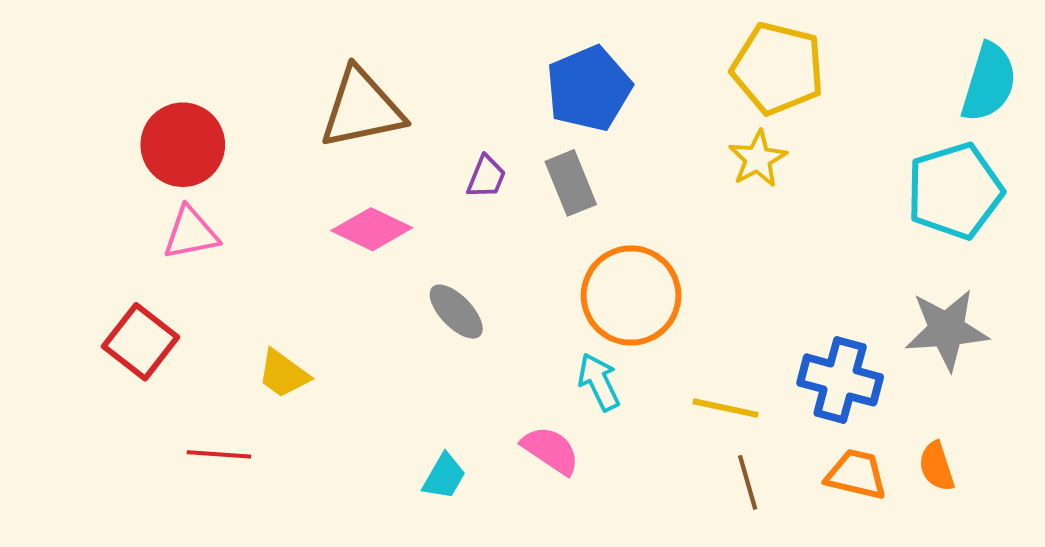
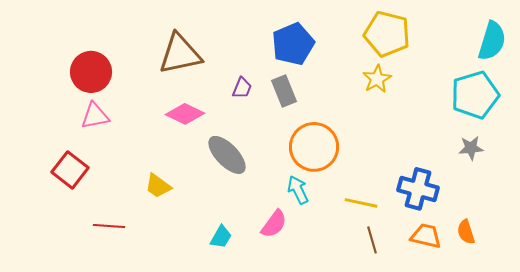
gray ellipse: (456, 312) -> (227, 155), size x1.4
gray star: (947, 330) -> (471, 148), moved, size x0.6
yellow trapezoid: (283, 374) -> (158, 186), moved
pink semicircle: (551, 450) -> (274, 224), turned 92

